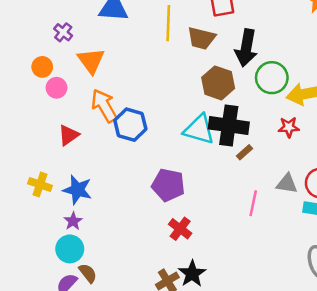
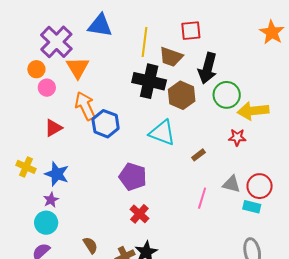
purple cross: (63, 32) -> (56, 42), size x2.0
black cross: (229, 125) -> (149, 81), moved
brown semicircle: (88, 273) -> (90, 245), moved

